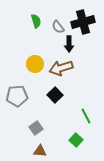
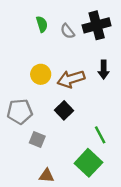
black arrow: (69, 44) -> (104, 70), moved
gray square: (36, 128) -> (37, 140), moved, turned -32
green square: (76, 140) -> (88, 163), size x1.6

